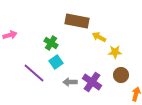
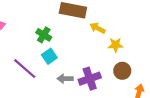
purple cross: (92, 82) -> (90, 79), turned 36

